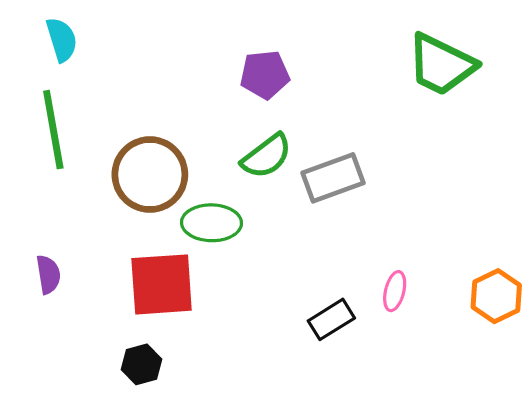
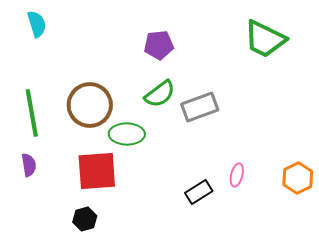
green line: (53, 130) -> (32, 113), moved

